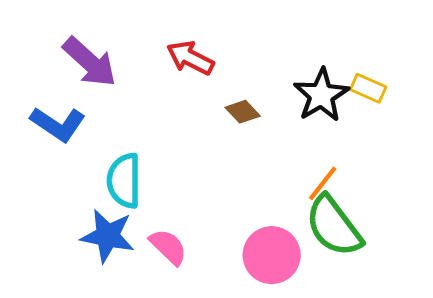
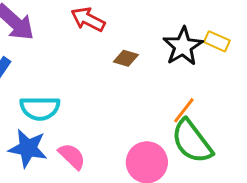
brown diamond: (243, 112) -> (126, 58), turned -30
cyan semicircle: (124, 181) -> (40, 108), turned -90

